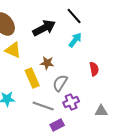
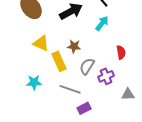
yellow triangle: (13, 50) -> (41, 43), moved
purple cross: (71, 102) -> (106, 76), moved

